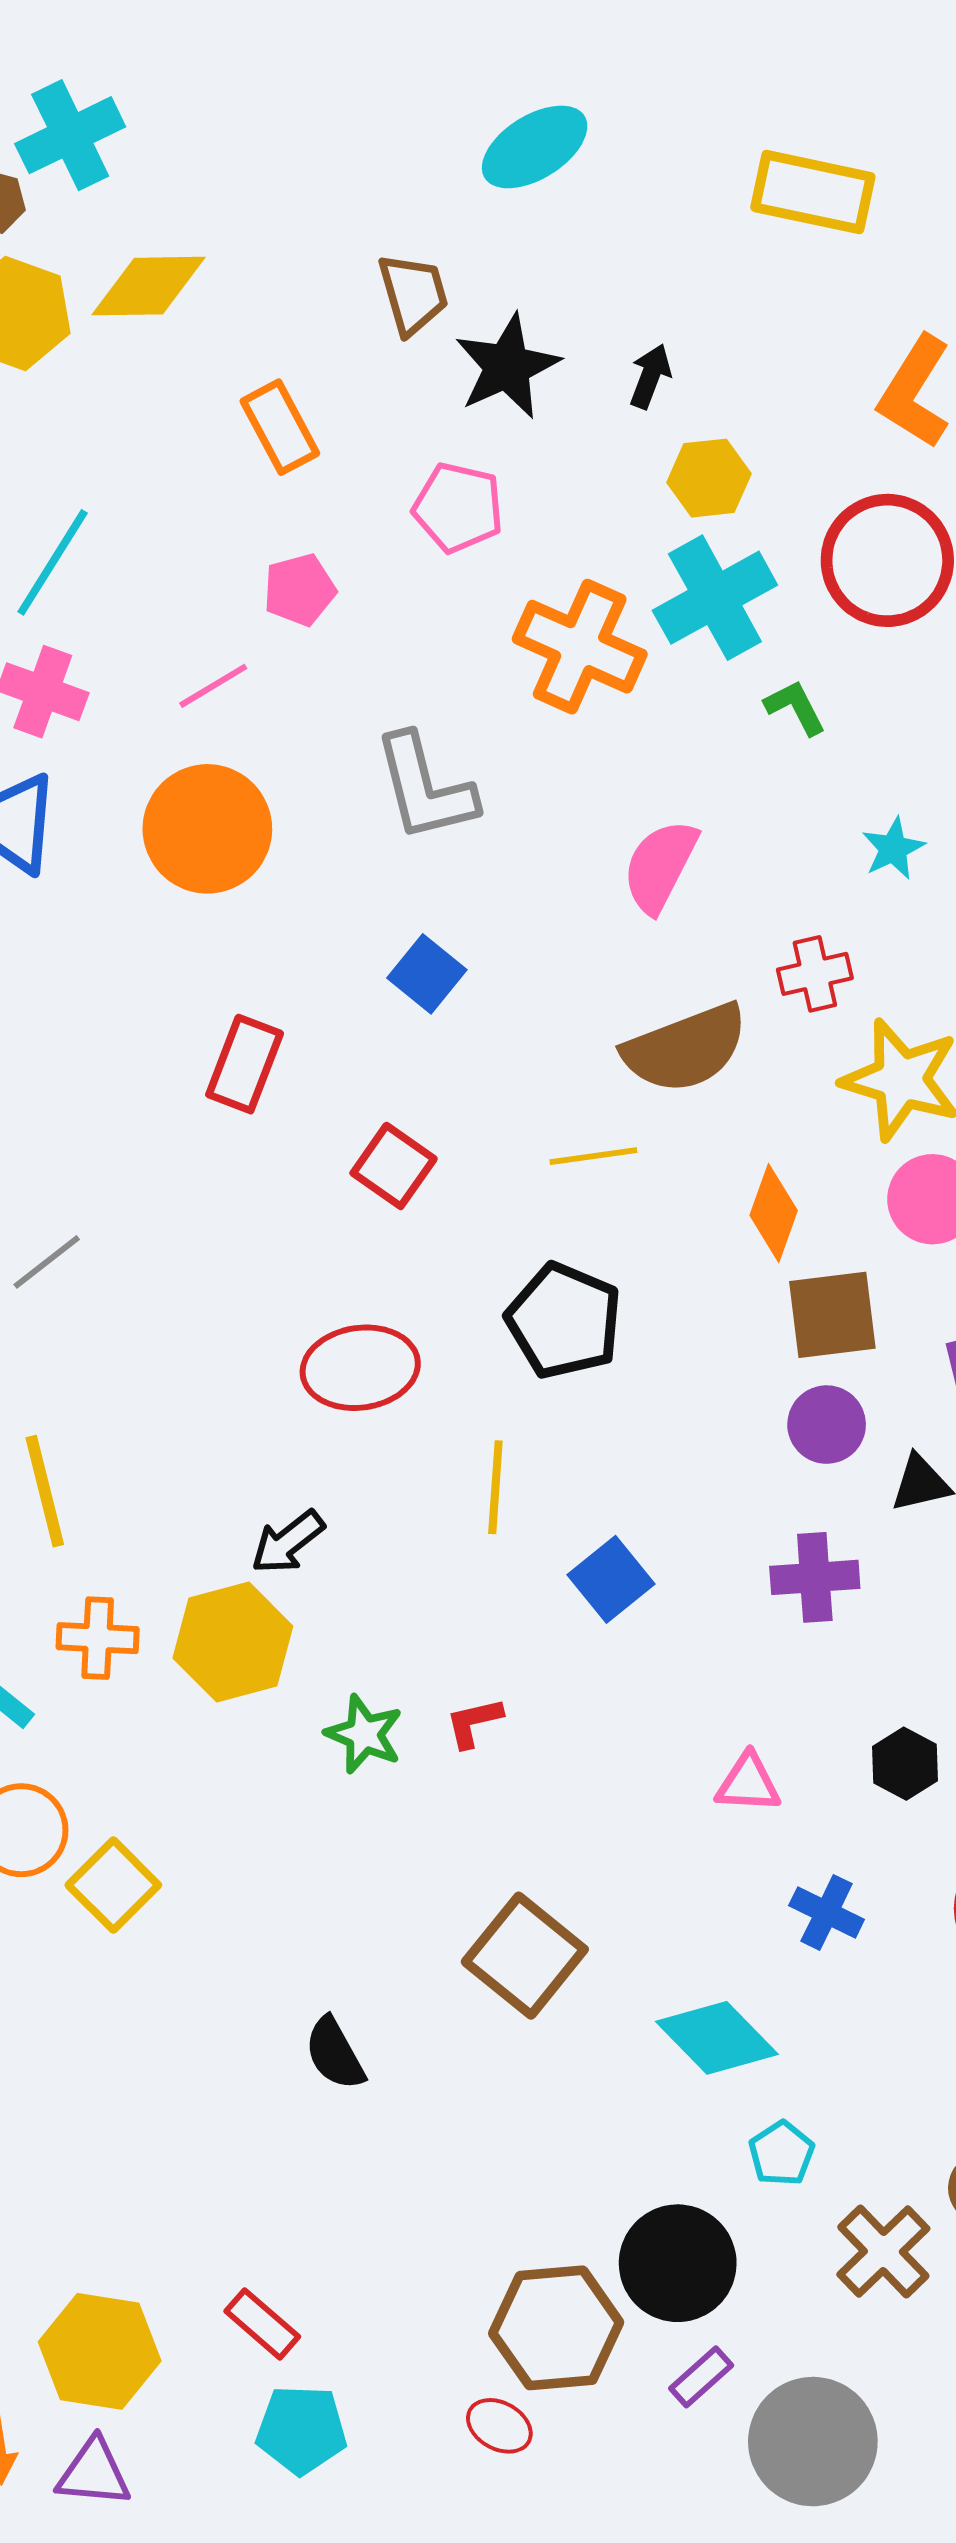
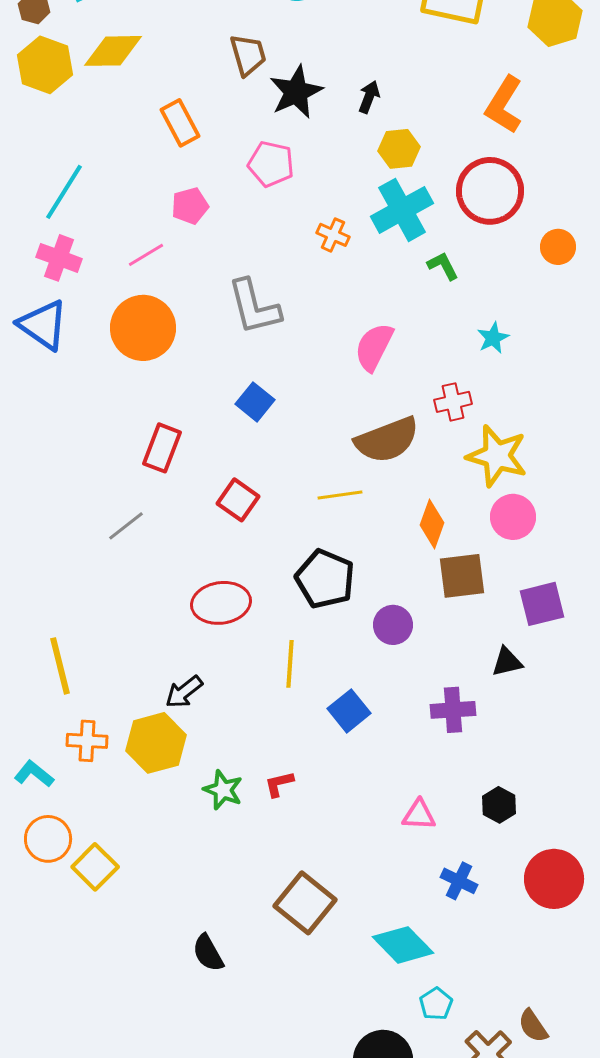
orange cross: (580, 647) -> (333, 235), size x0.5
gray line: (47, 1262) -> (126, 526), moved
purple circle: (827, 1425) -> (393, 625), moved

